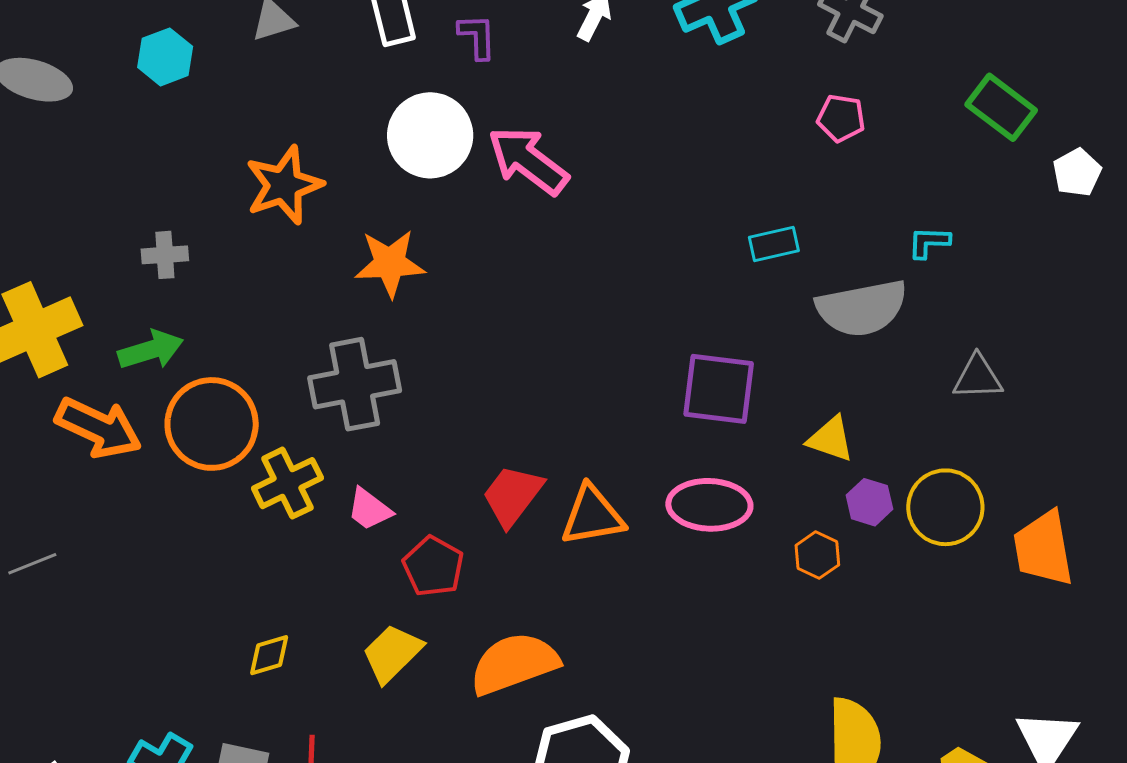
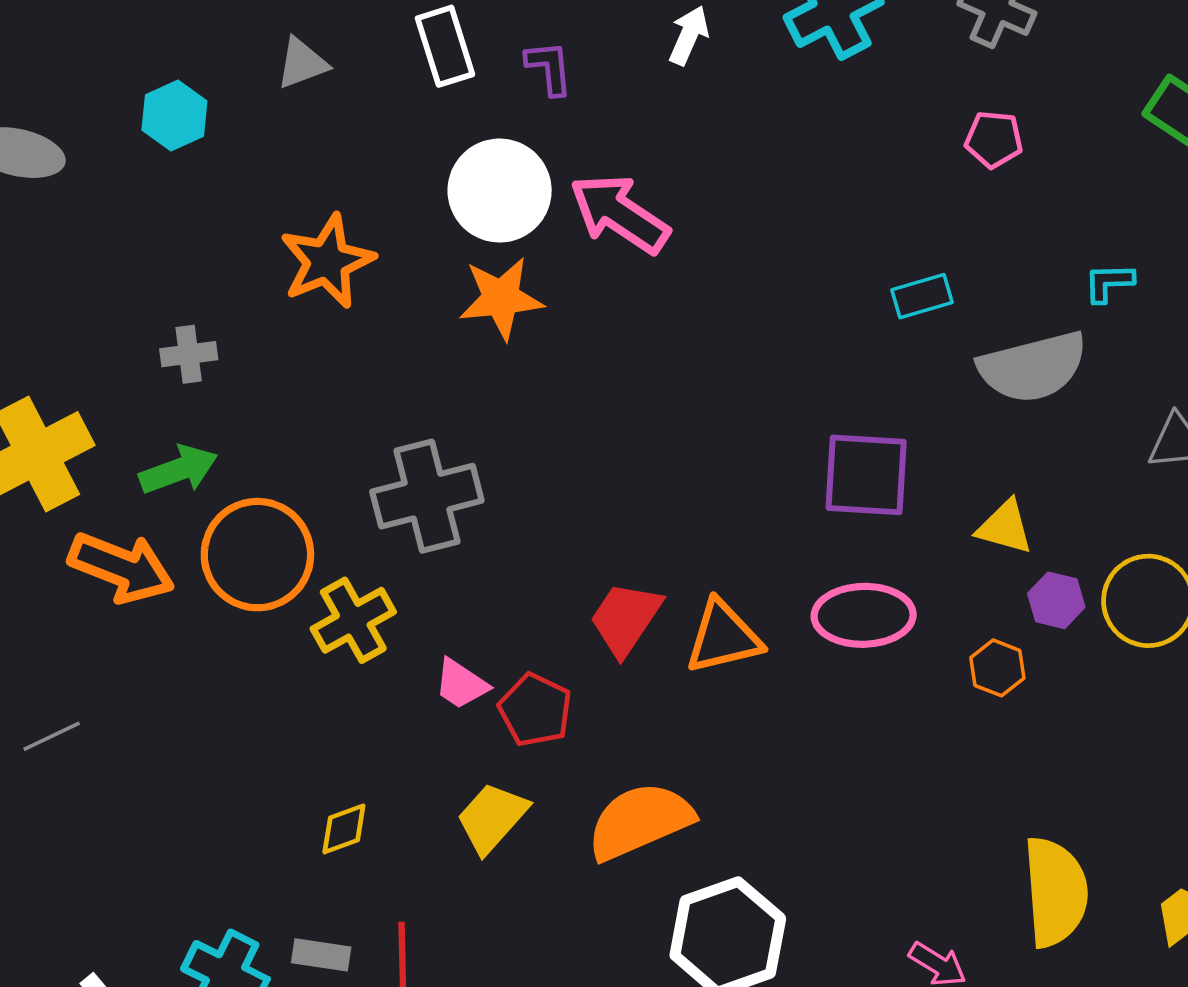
orange star: (390, 263) -> (501, 298), moved
pink trapezoid: (369, 509) -> (461, 684), moved

